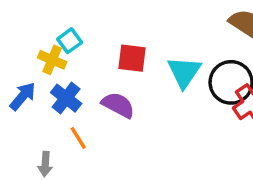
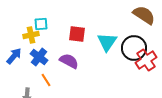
cyan square: (70, 41) -> (41, 24), turned 32
yellow cross: (52, 60) -> (31, 35), turned -35

